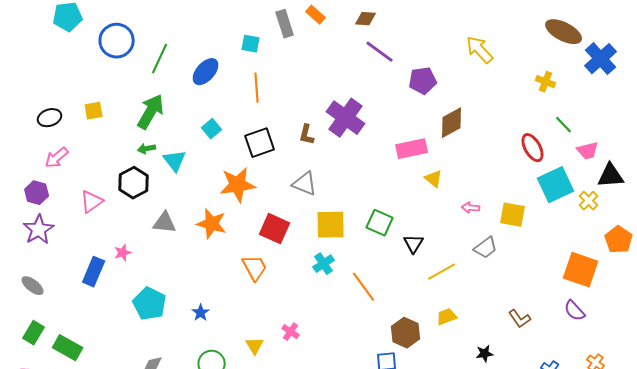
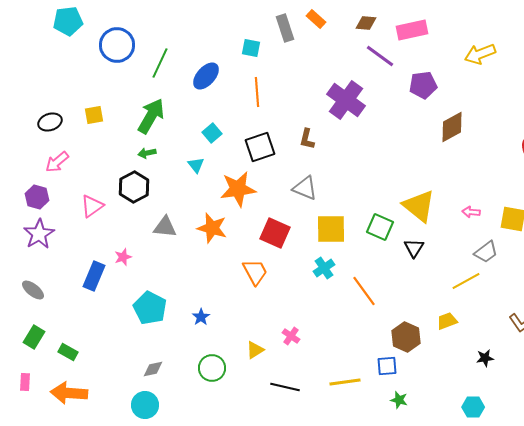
yellow arrow: (480, 50) -> (480, 54), turned -68
purple cross: (346, 118) -> (346, 100), moved
pink rectangle: (412, 149) -> (412, 30), moved
cyan triangle: (175, 161) -> (196, 165), moved, size x0.7
yellow triangle: (434, 179) -> (419, 206), moved, size x1.8
yellow line: (442, 272) -> (466, 281), moved
yellow triangle: (255, 346) -> (255, 350), turned 30
green rectangle: (68, 348) -> (68, 352), size x0.7

